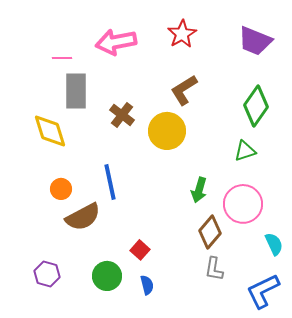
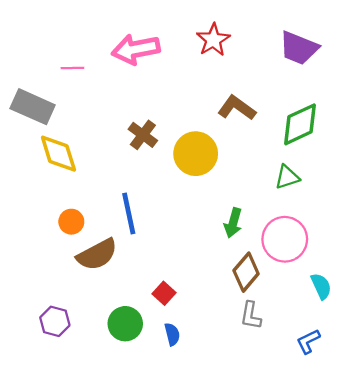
brown L-shape: (184, 90) -> (237, 108), moved, turned 68
gray rectangle: (76, 91) -> (33, 107), moved, turned -66
green diamond: (256, 106) -> (300, 124), turned 30
blue L-shape: (263, 291) -> (308, 341), size x0.6

